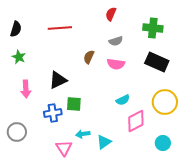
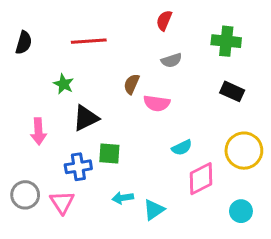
green star: (19, 57) -> (64, 84), moved
black rectangle: (157, 62) -> (232, 91), size x0.7
pink semicircle: (116, 64) -> (157, 103), moved
pink triangle: (64, 148) -> (62, 202), moved

